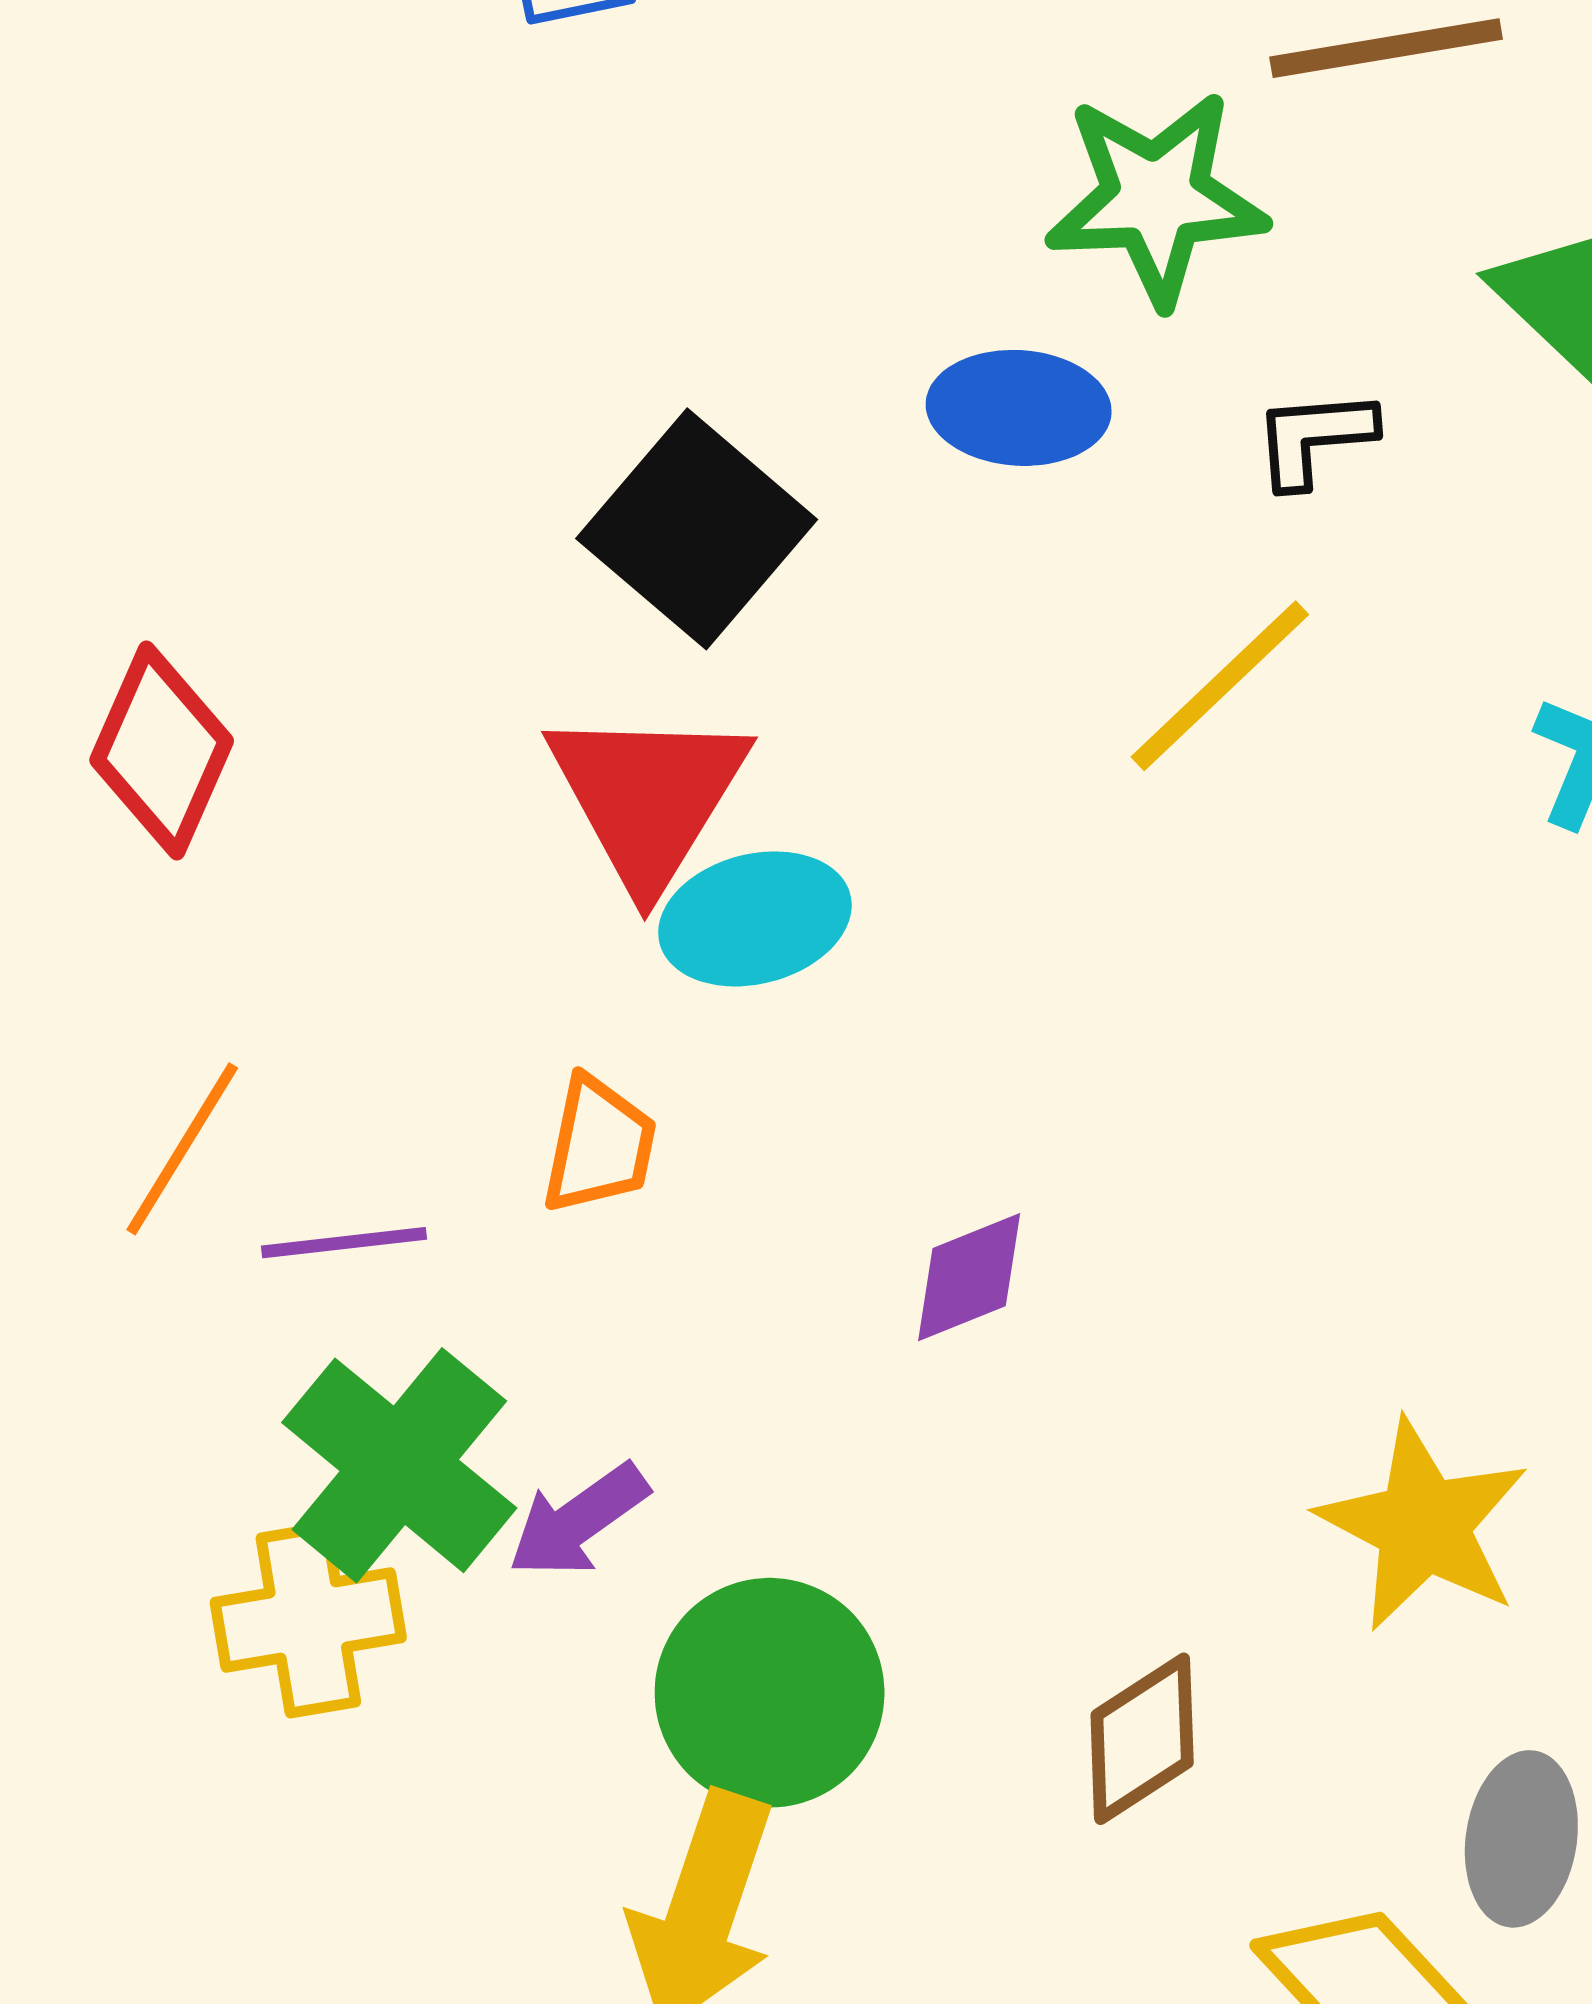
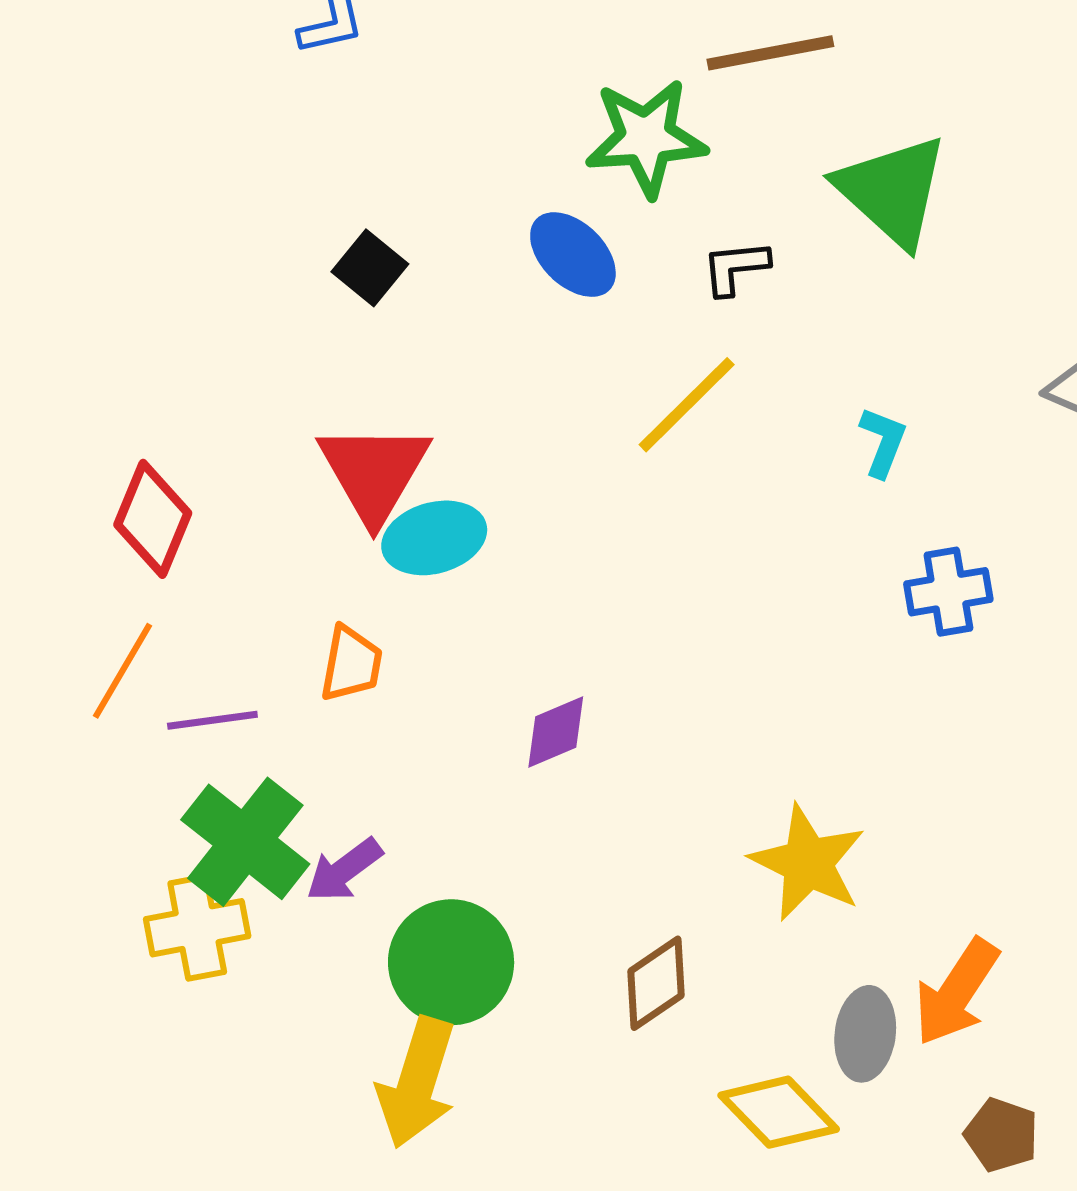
blue ellipse: (1019, 408) -> (573, 255), turned 42
black square: (697, 529) -> (370, 268), moved, size x0.6
red diamond: (162, 750) -> (153, 519), moved

